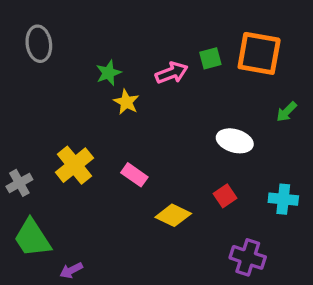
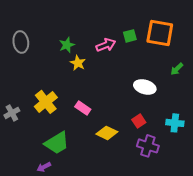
gray ellipse: (39, 44) -> (21, 42), moved
green trapezoid: (32, 238) -> (57, 143), moved, turned -88
purple cross: (248, 257) -> (148, 146), moved

